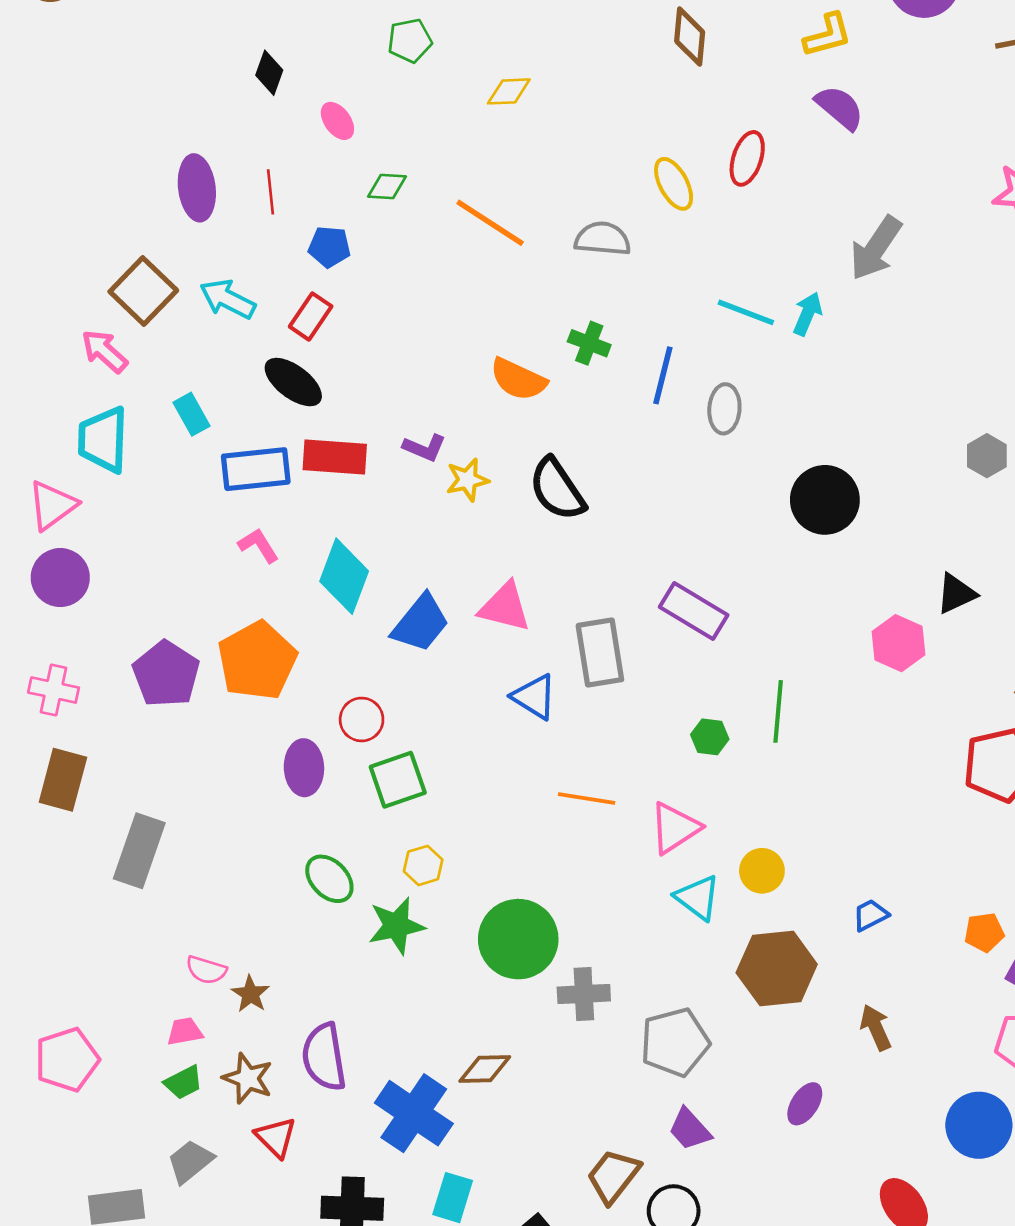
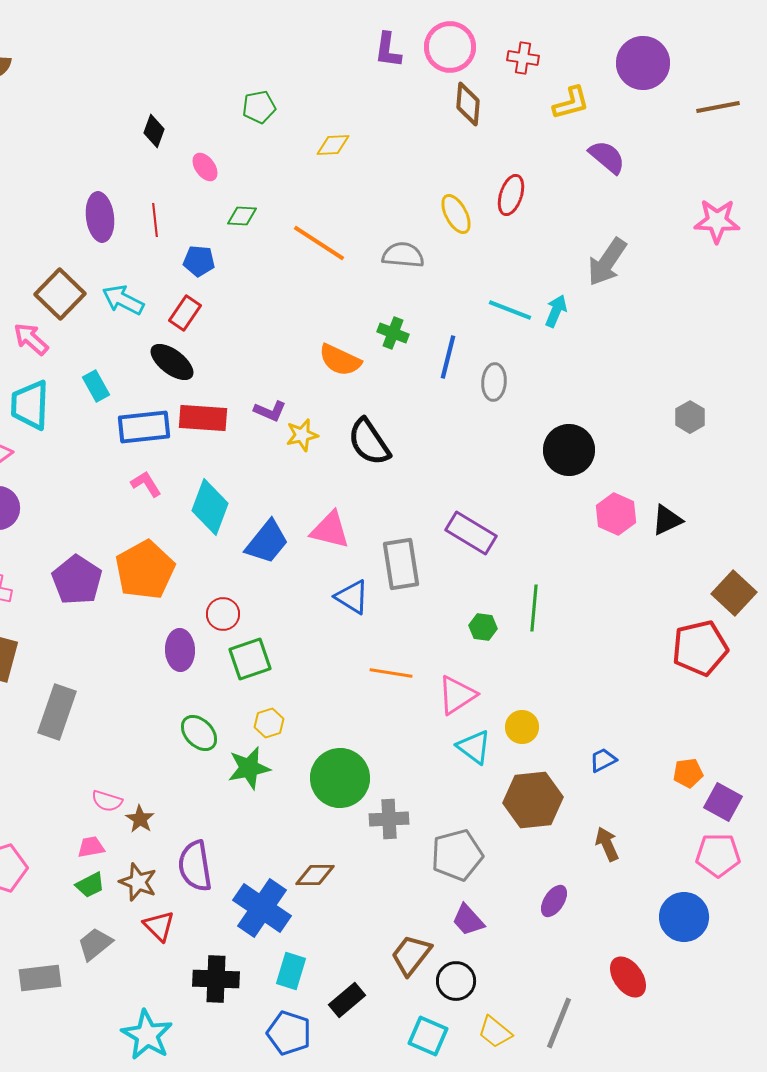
purple semicircle: (840, 108) -> (607, 157), moved
pink hexagon: (899, 643) -> (616, 514), moved

